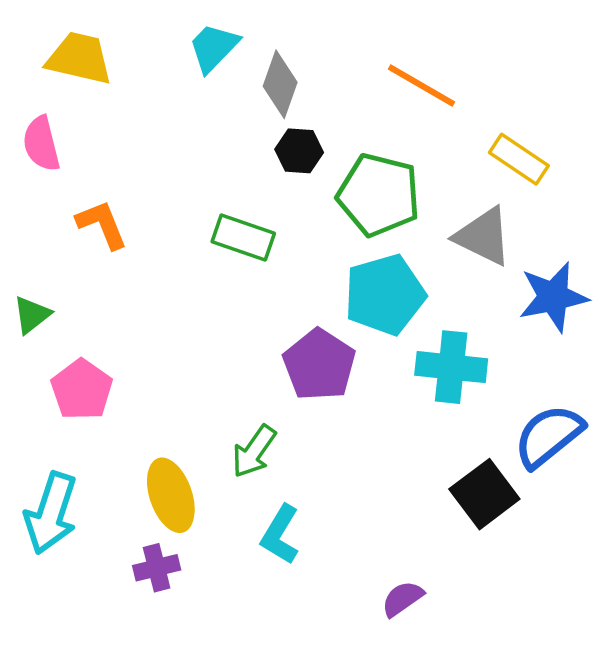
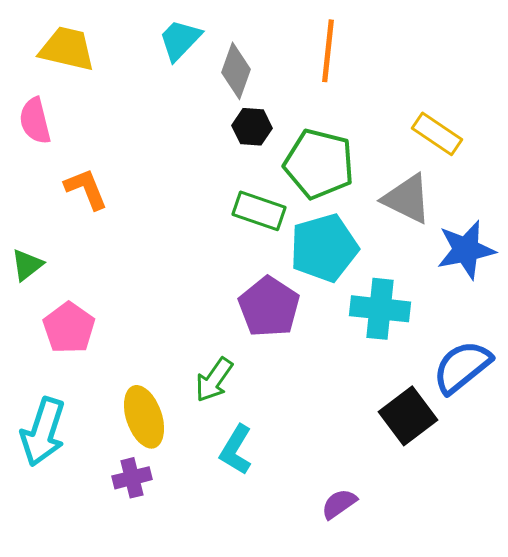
orange line: (421, 86) -> (328, 51), moved, turned 66
green rectangle: (243, 238) -> (259, 211), moved

